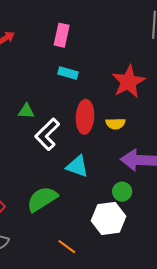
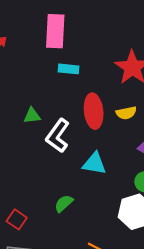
pink rectangle: (62, 35) -> (55, 31), size x1.4
green semicircle: (42, 199) -> (64, 203), size x0.6

